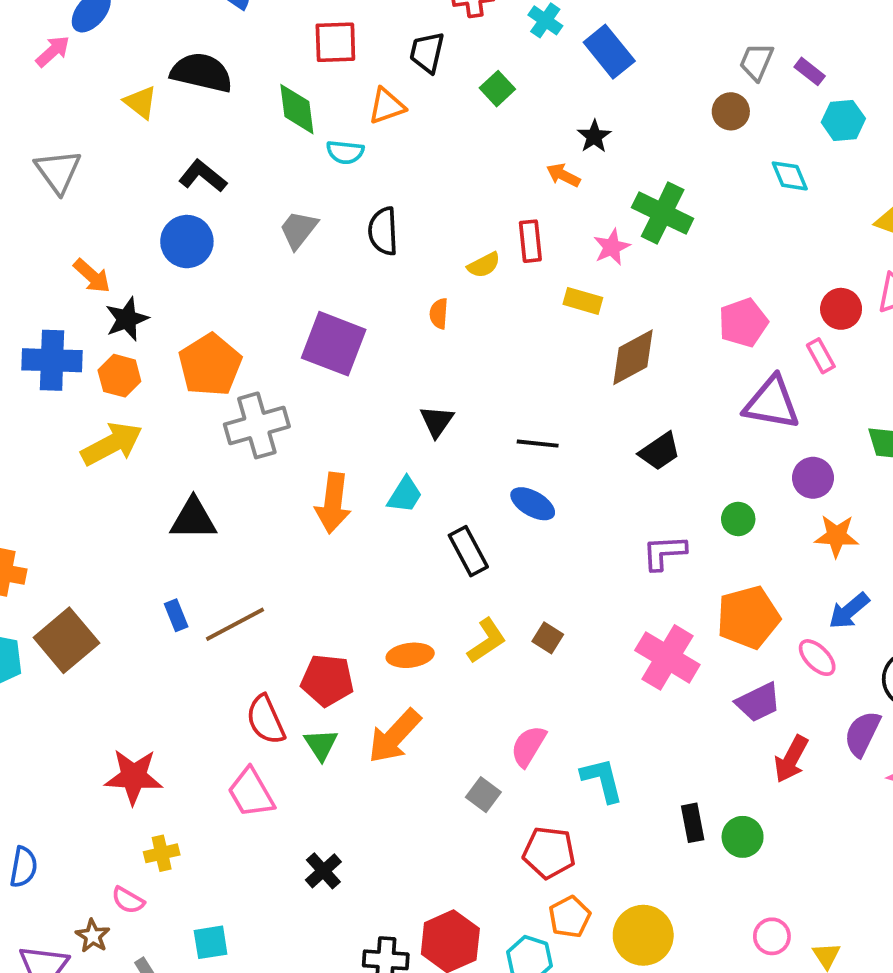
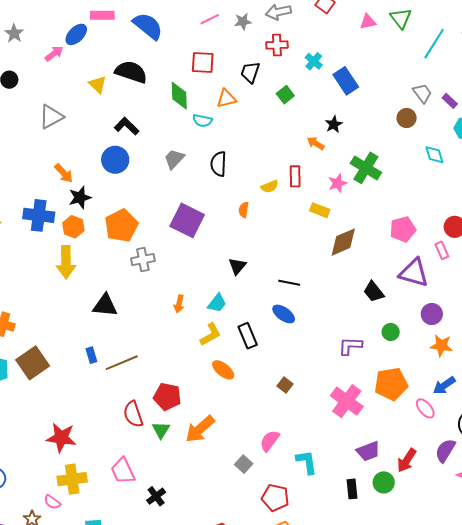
gray trapezoid: (756, 62) -> (422, 93), turned 115
gray triangle: (58, 171) -> (51, 117), turned 32
gray cross: (257, 425) -> (143, 260), size x0.7
yellow arrow: (112, 444) -> (66, 262), turned 112
black trapezoid: (660, 451) -> (374, 292), moved, turned 80
orange arrow: (333, 503) -> (179, 304), size x0.6
yellow L-shape: (487, 641) -> (211, 334), moved
orange ellipse: (410, 655) -> (223, 370), moved, turned 40
purple trapezoid: (758, 702) -> (368, 451), moved
pink trapezoid: (251, 793) -> (123, 471), moved
green circle: (743, 837) -> (384, 482), moved
yellow cross: (162, 853) -> (72, 479), size x1.6

